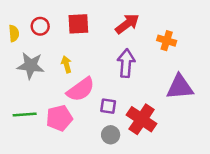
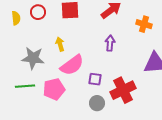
purple arrow: (126, 63) -> (110, 43), size x0.7
gray star: (31, 66) -> (33, 58), moved
red cross: (142, 119) -> (123, 90), turned 30

